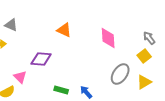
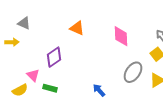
purple diamond: (41, 59) -> (54, 57), turned -40
green rectangle: (61, 90) -> (50, 88), moved

